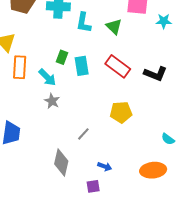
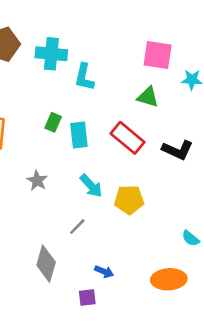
green triangle: (114, 27) -> (148, 97), moved, turned -30
cyan arrow: (47, 77) -> (91, 186), moved

